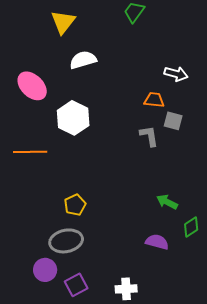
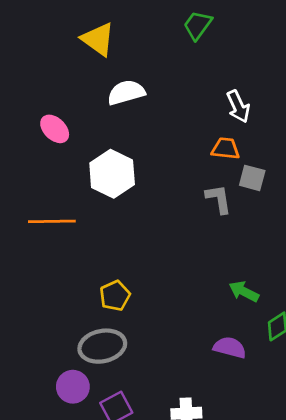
yellow triangle: (63, 22) -> (98, 39), turned -32
white arrow: (176, 74) -> (238, 106), moved, turned 50
pink ellipse: (32, 86) -> (55, 129), size x0.7

